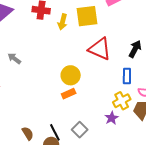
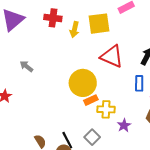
yellow circle: (71, 75) -> (83, 83), size x1.4
orange rectangle: (69, 94) -> (91, 100), moved
yellow cross: (122, 101) -> (106, 109), moved, turned 30

